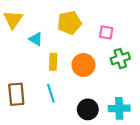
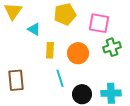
pink square: (106, 33) -> (99, 23), size x1.5
cyan line: (51, 93) -> (60, 78), moved

